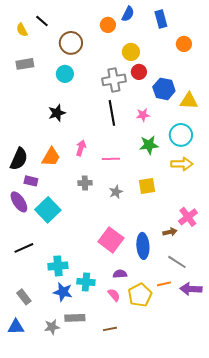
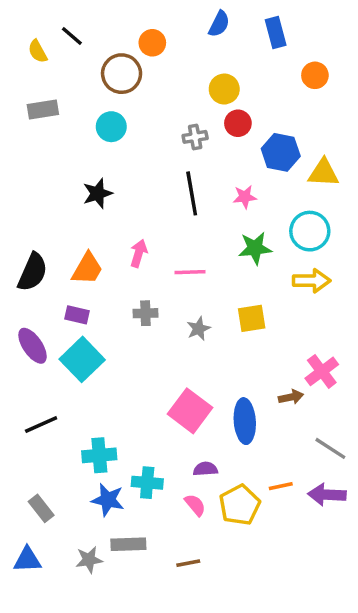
orange circle: (108, 25) -> (152, 43), moved
gray cross: (114, 80) -> (195, 137), size x0.6
purple rectangle: (31, 181) -> (77, 315), moved
gray line: (177, 262) -> (330, 448), moved

